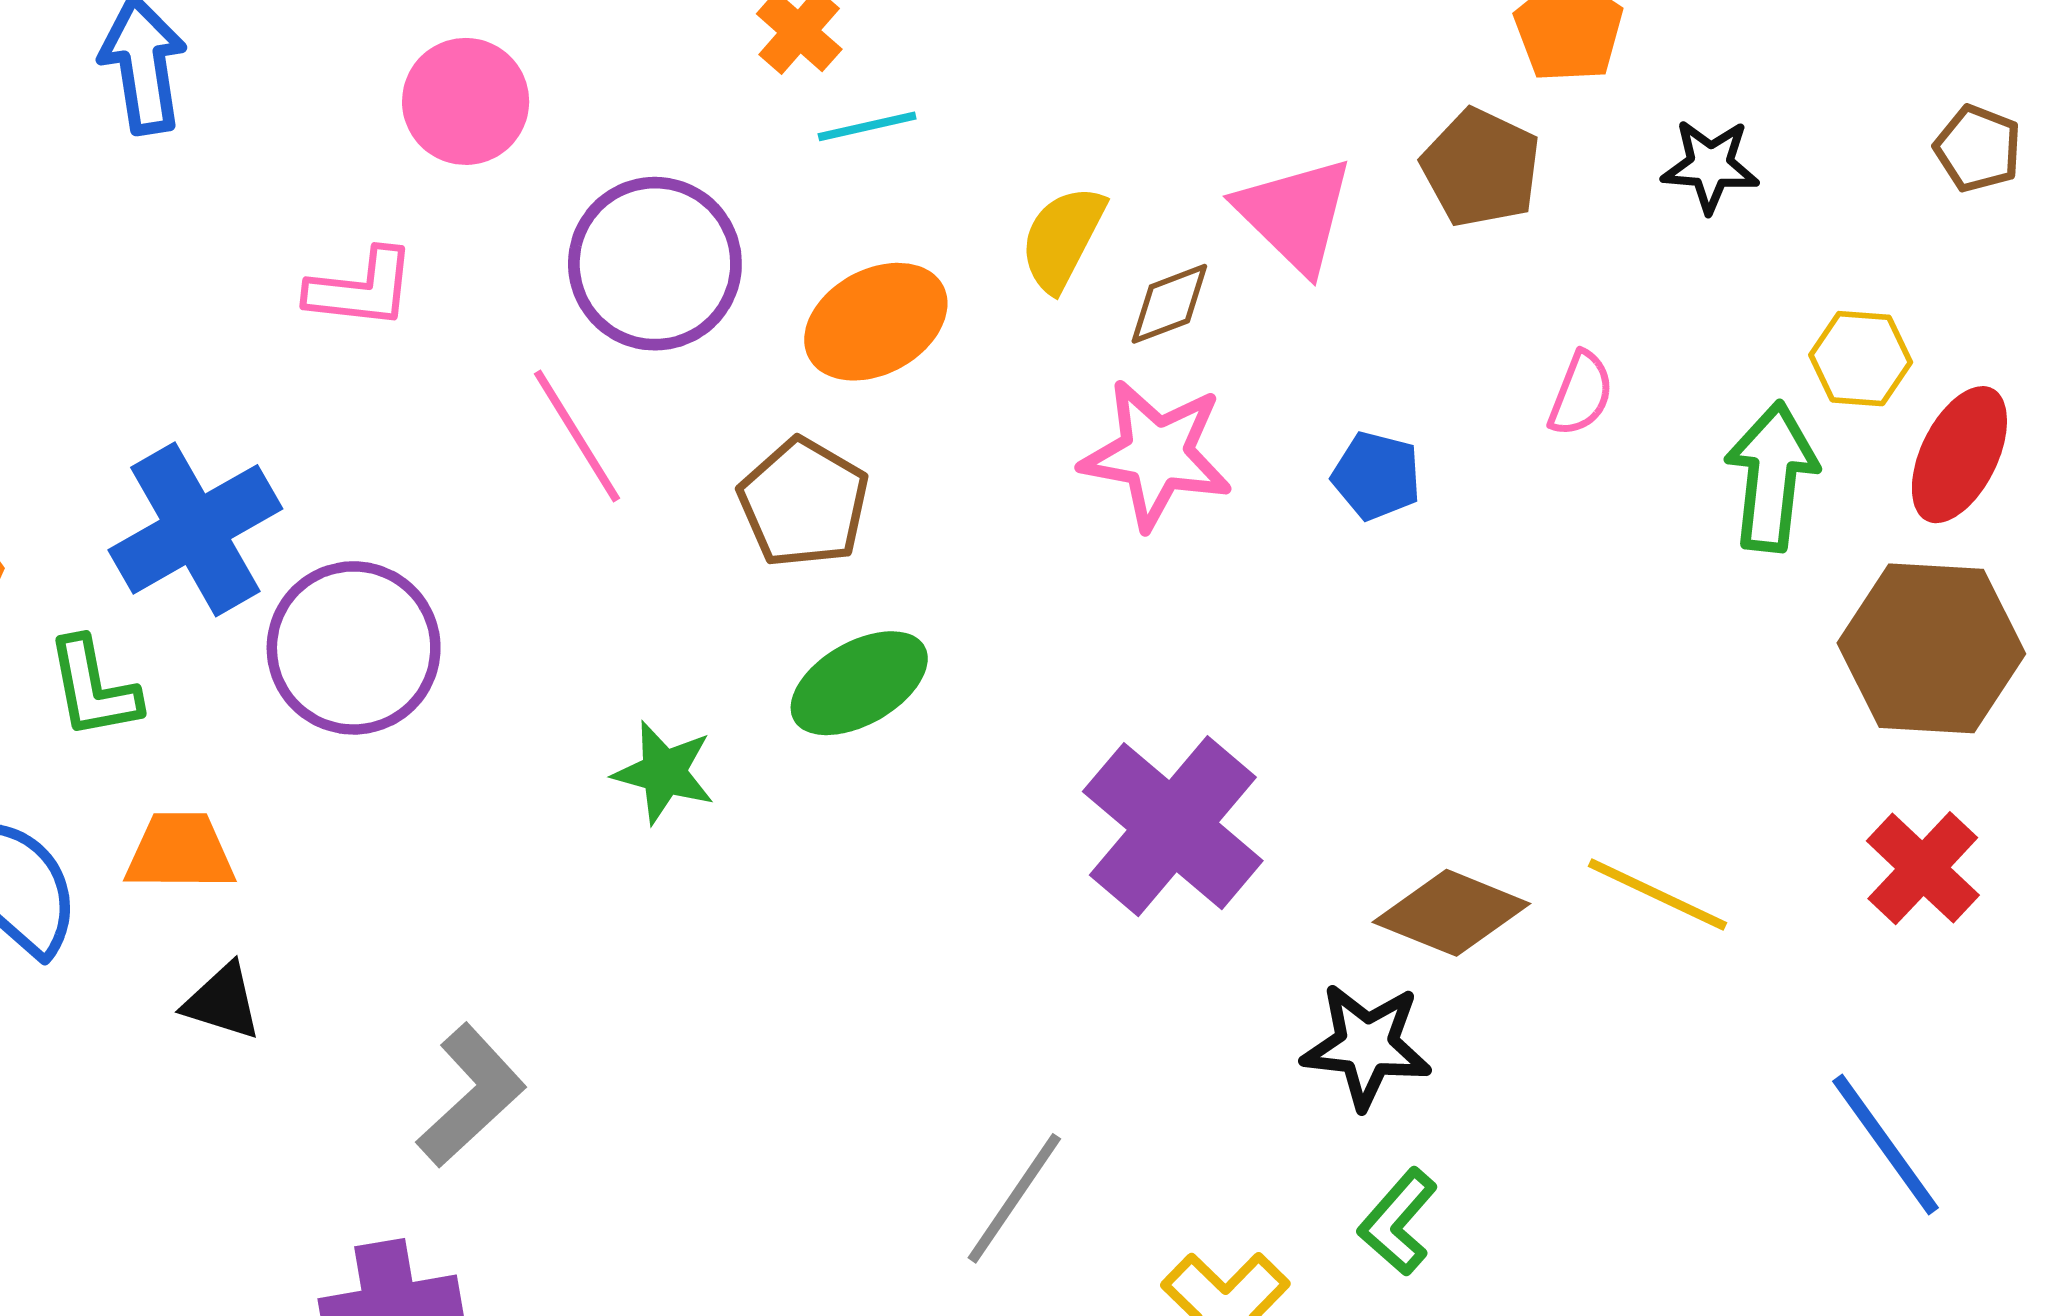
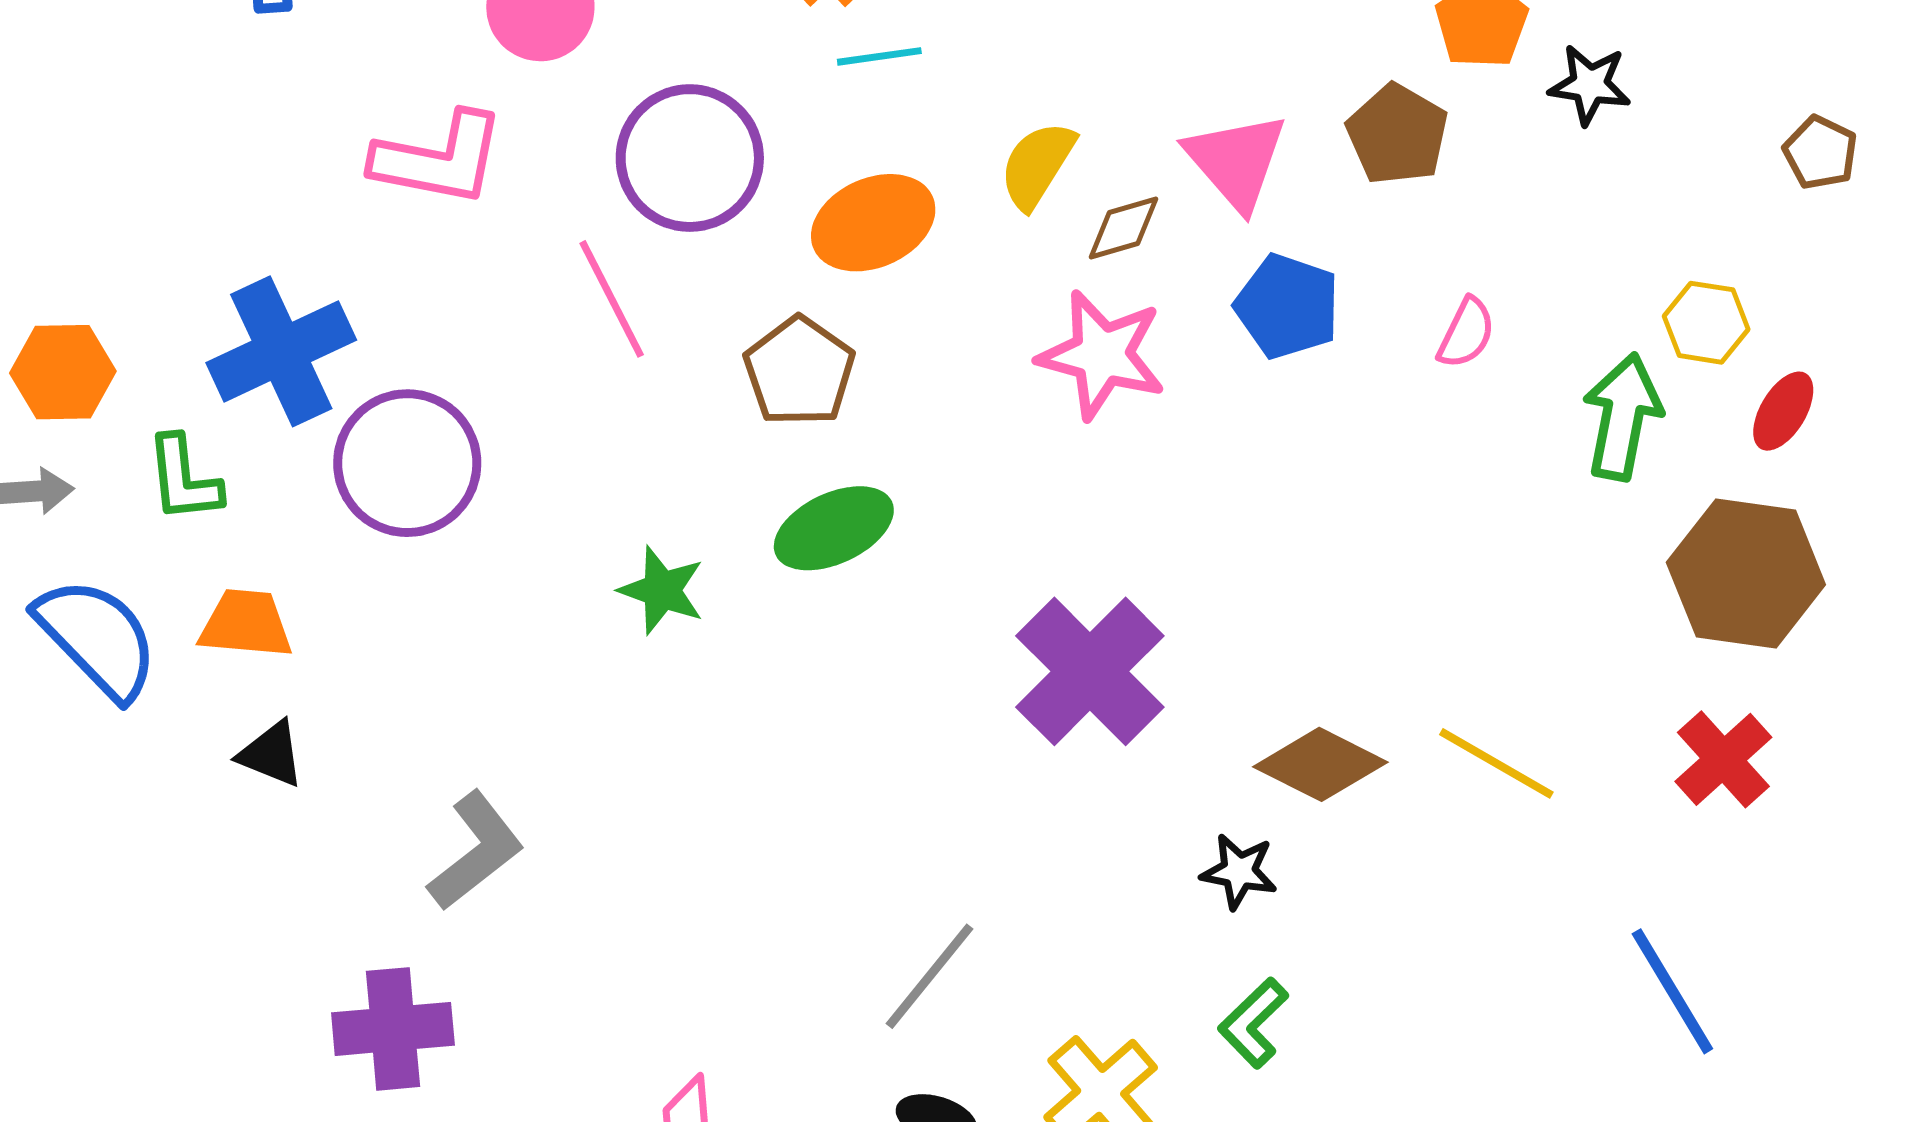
black star: (1710, 166) -> (1590, 85), moved
pink L-shape: (361, 289) -> (439, 159), size x1.4
red ellipse: (1959, 455) -> (1783, 411), size x0.7
blue pentagon: (1376, 476) -> (1287, 306), moved, size x1.4
black star: (1367, 1046) -> (1239, 871), size x0.7

